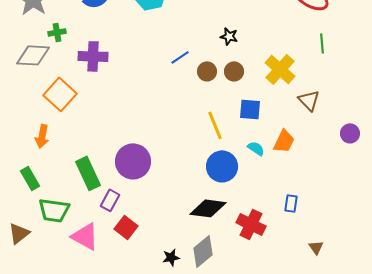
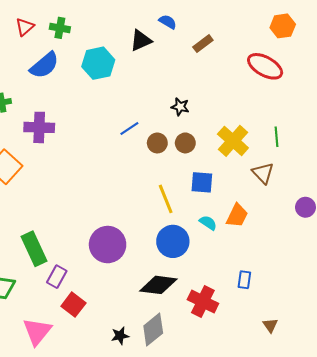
green line: (322, 43) -> (276, 137), moved
purple circle: (133, 161) -> (108, 245), moved
pink triangle: (85, 236) -> (37, 332), moved, turned 40

